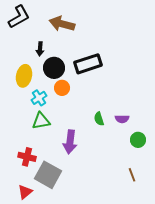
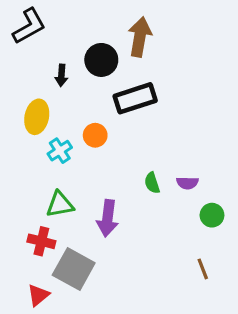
brown arrow: (62, 24) -> (140, 37), moved, turned 85
black circle: (54, 68) -> (101, 60), moved
green triangle: (41, 121) -> (60, 204), moved

